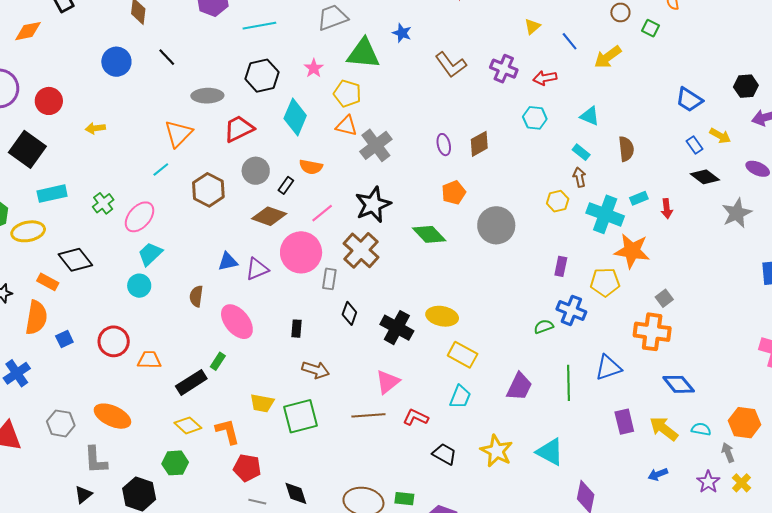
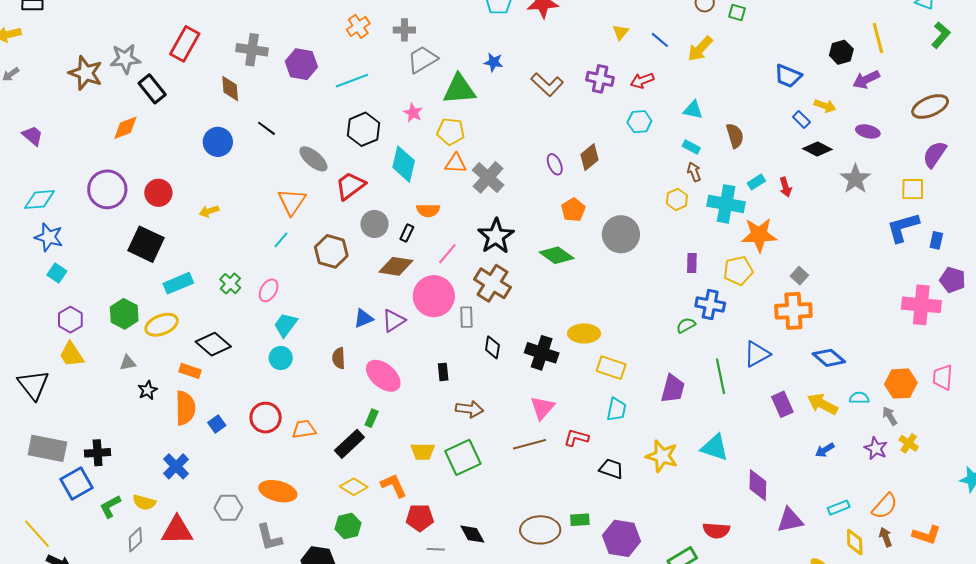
gray ellipse: (207, 96) -> (313, 159), turned 52
pink ellipse: (140, 217) -> (269, 290), size x0.7

